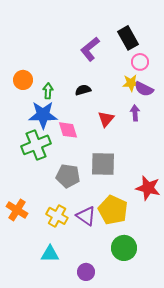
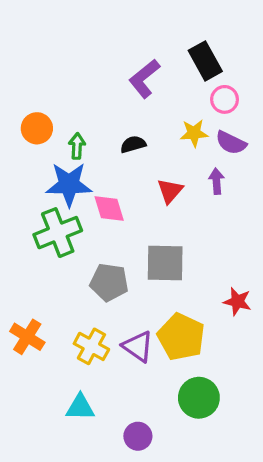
yellow star: (131, 83) -> (194, 133), moved
red star: (148, 188) -> (237, 301), size x0.7

